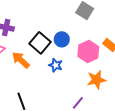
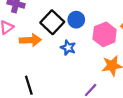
orange arrow: (21, 60) -> (30, 40), turned 132

